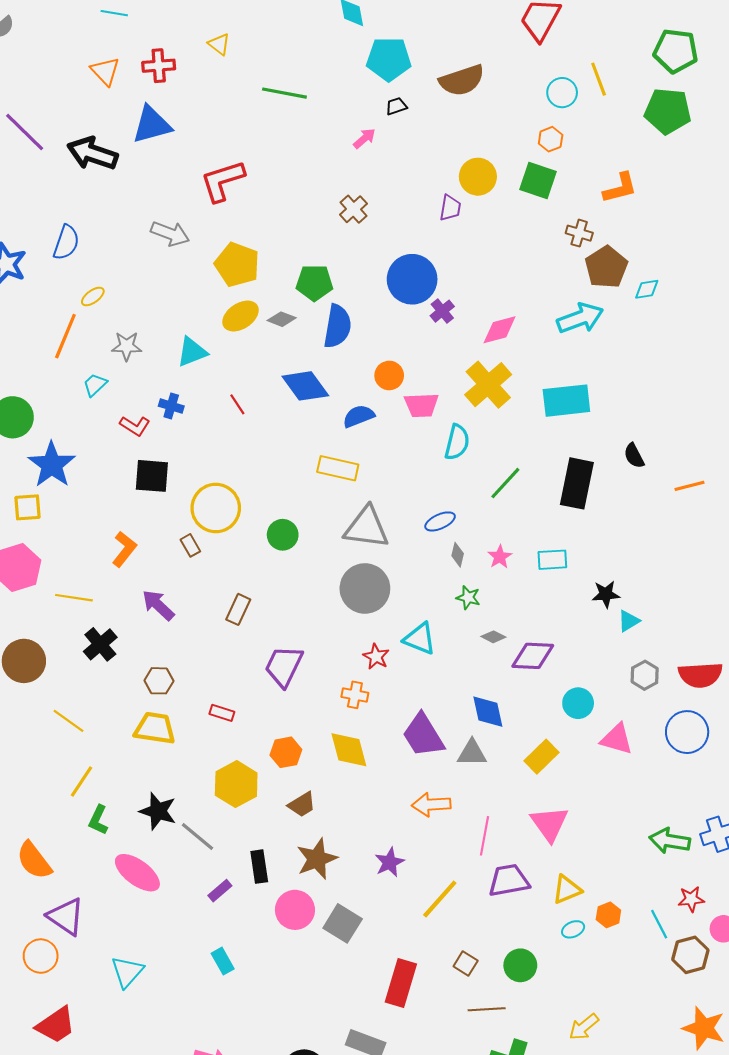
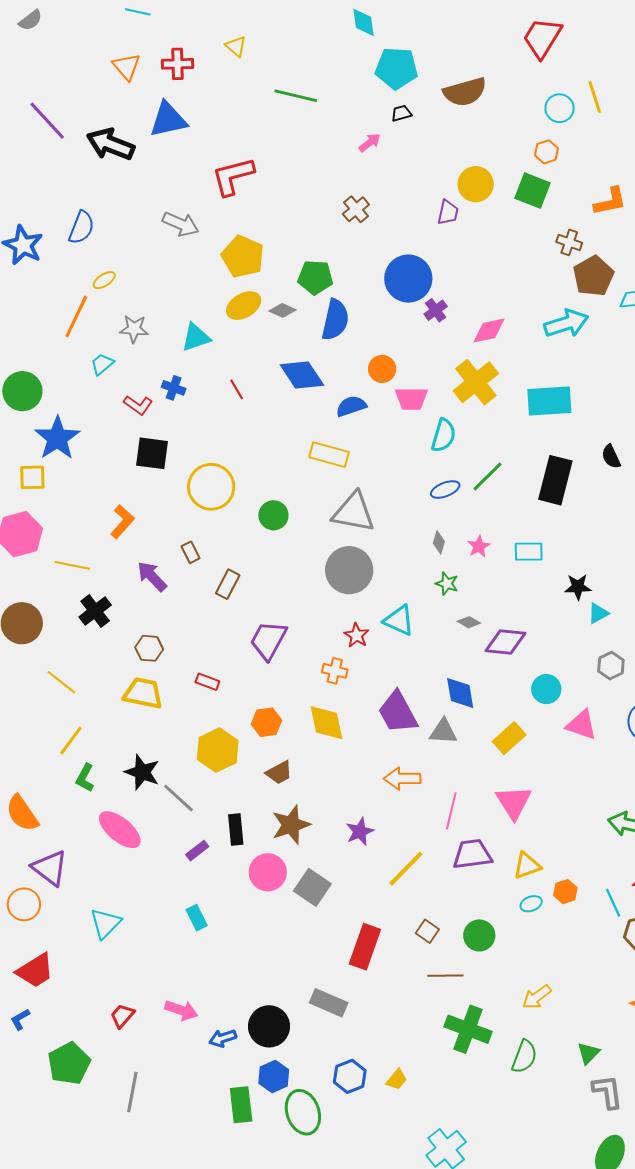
blue ellipse: (440, 521) -> (445, 490), moved
brown rectangle: (190, 545) -> (191, 552), moved

